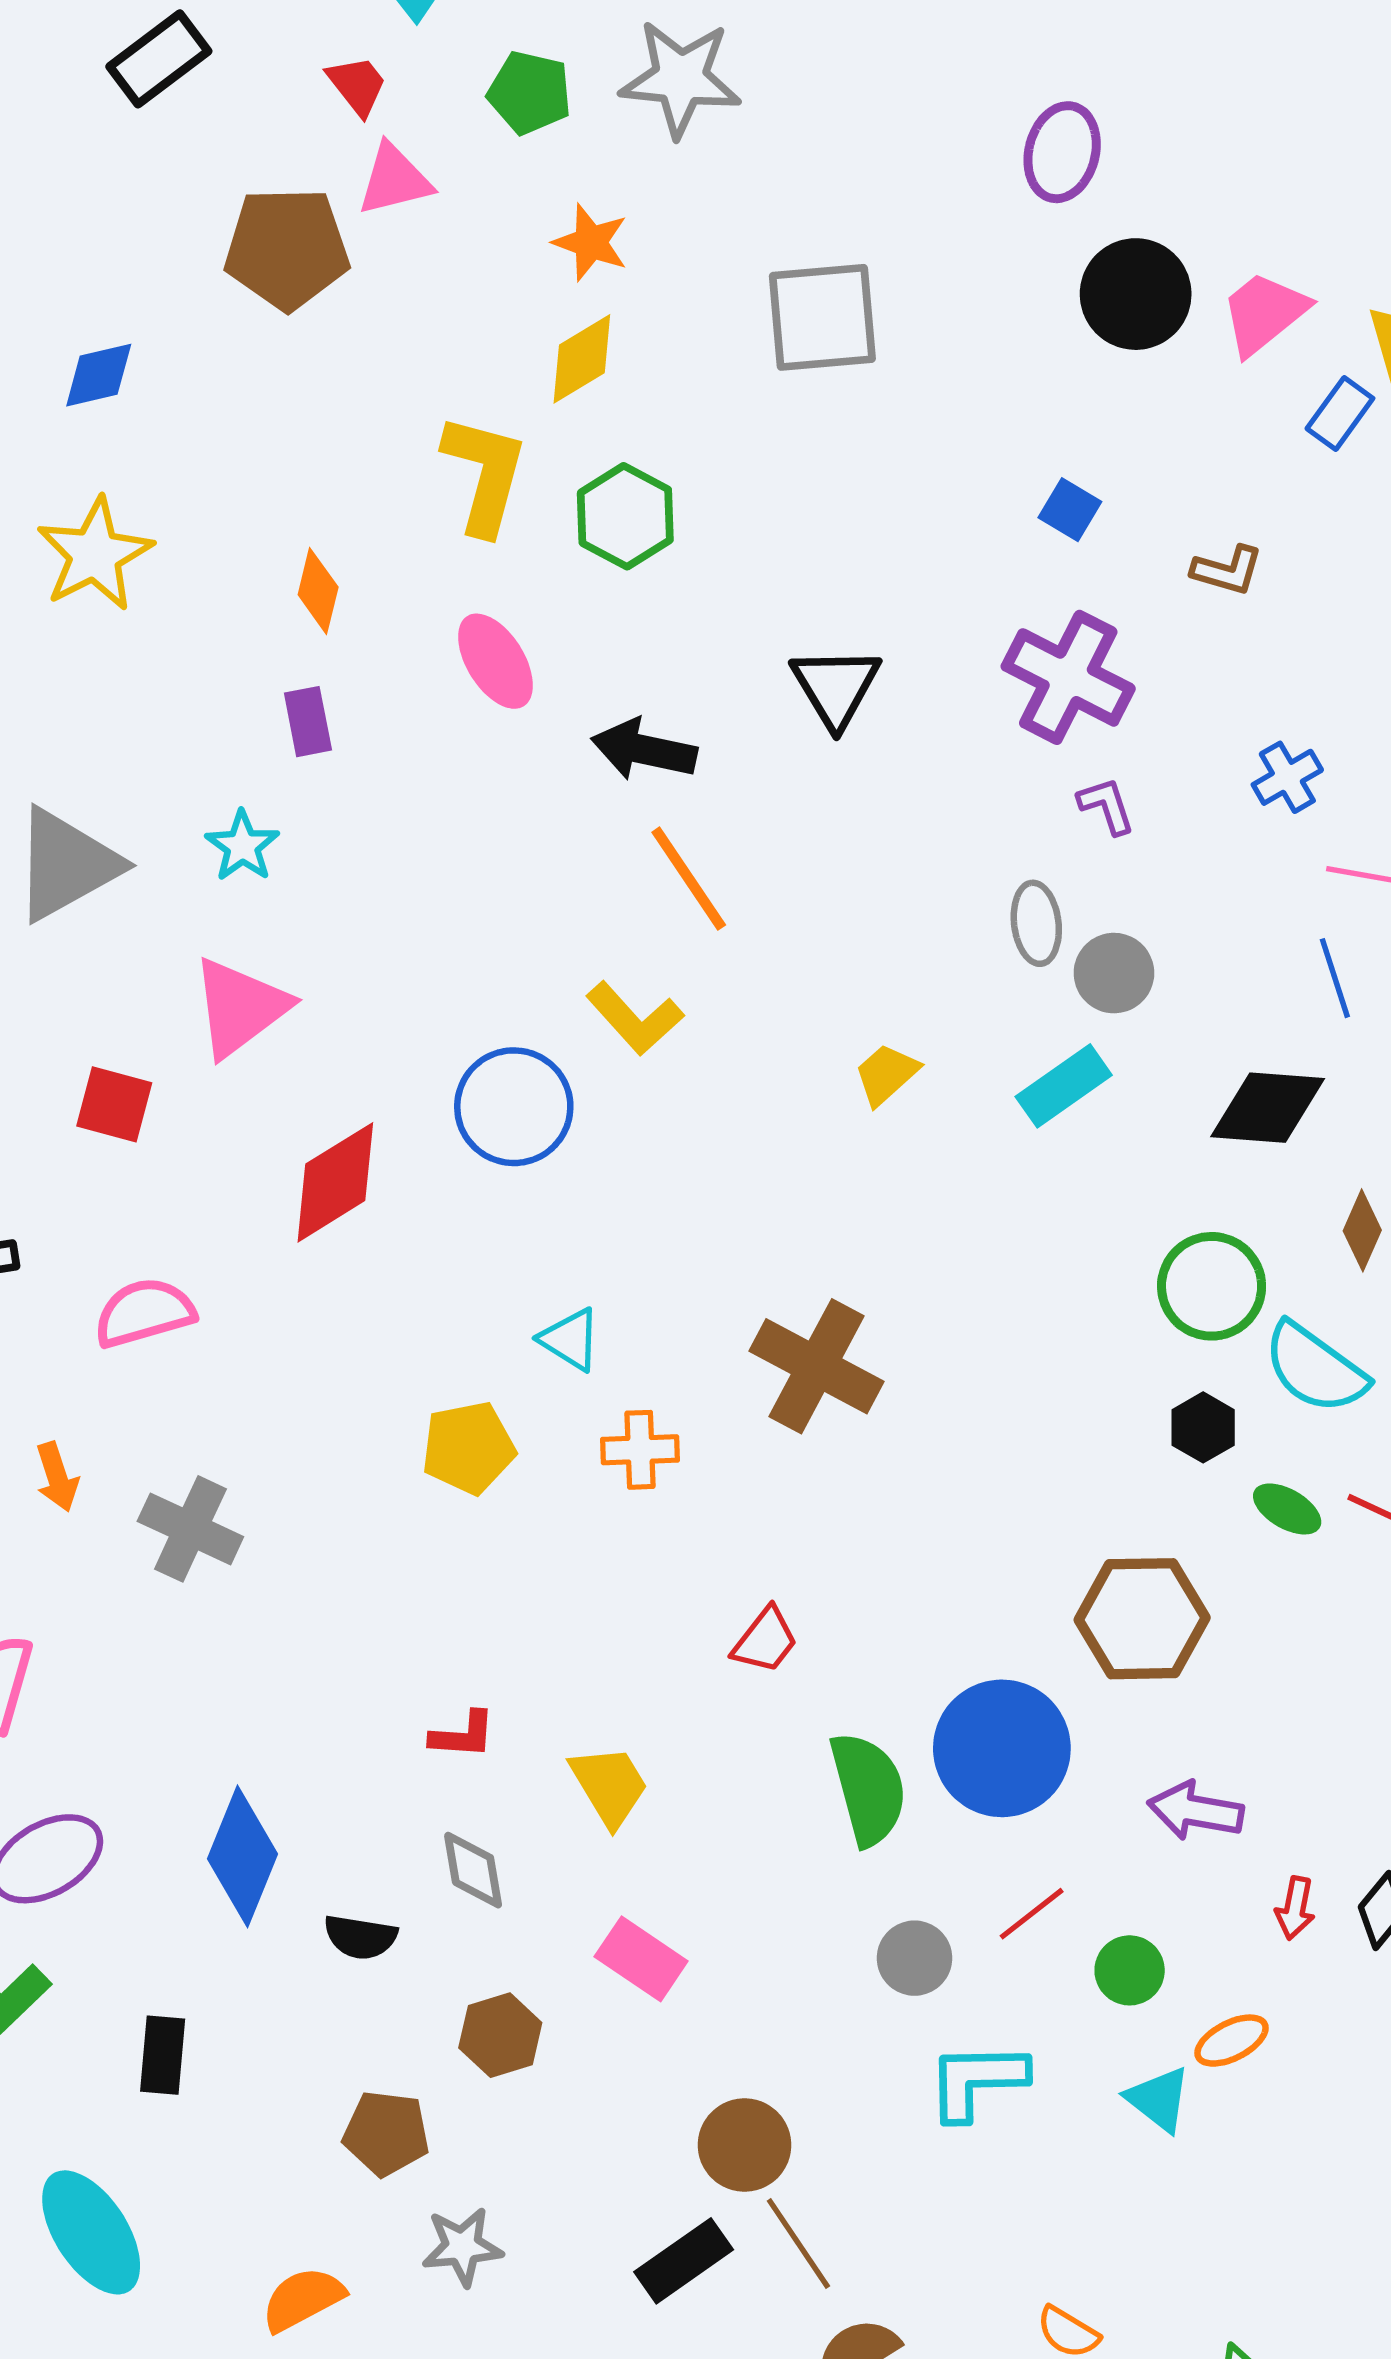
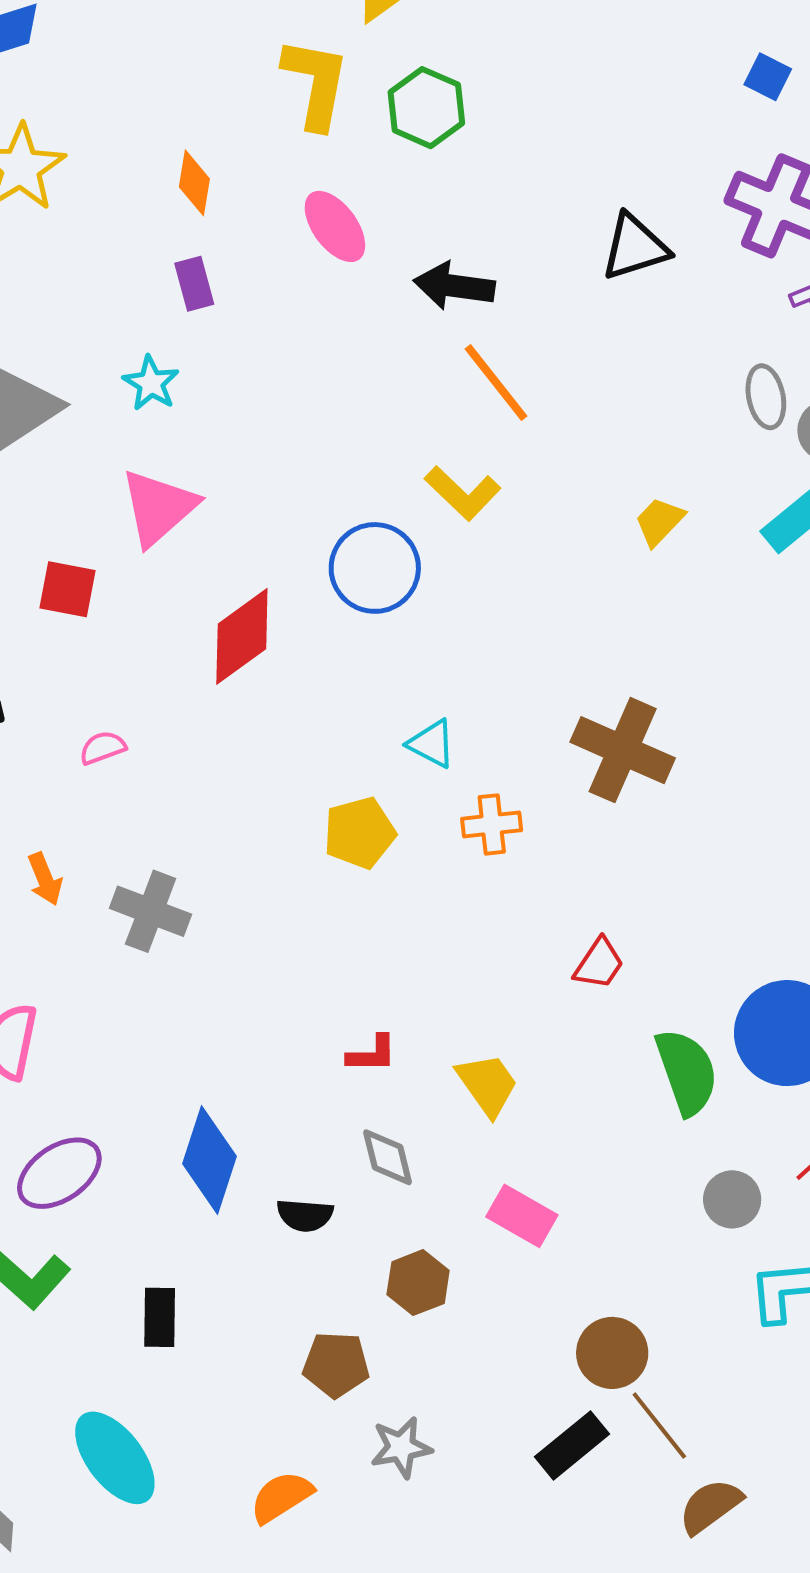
black triangle: (836, 687) -> (635, 247), moved, turned 48
pink semicircle: (144, 1313) -> (103, 748), size x0.6

